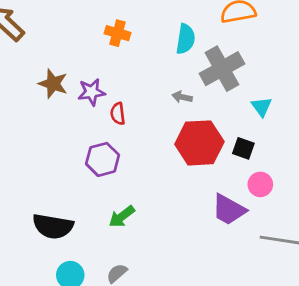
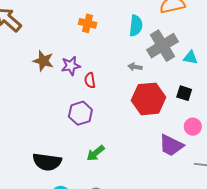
cyan triangle: (262, 107) -> (190, 58), moved, turned -42
black square: (243, 148) -> (184, 93), moved

